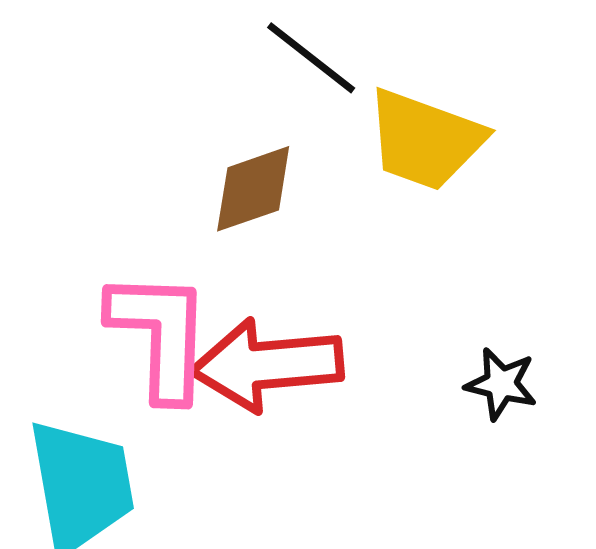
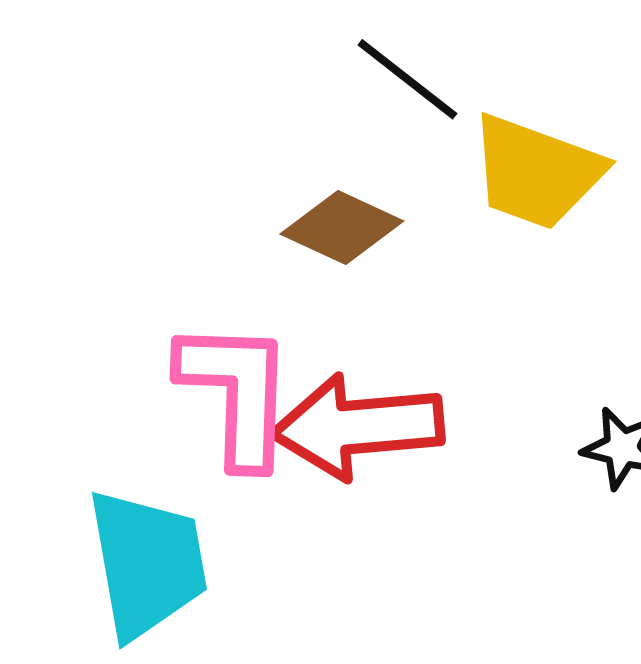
brown diamond: (253, 189) -> (342, 227), turned 44

